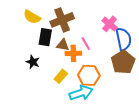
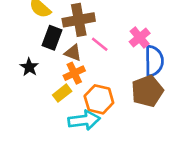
pink line: (86, 44) -> (100, 44), moved, turned -32
orange cross: (73, 53) -> (74, 73), moved, turned -35

